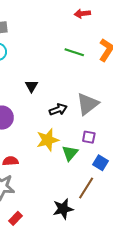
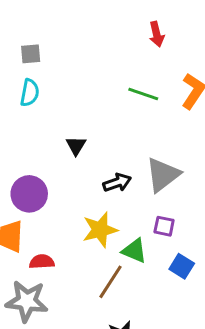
red arrow: (82, 14) -> (157, 34), turned -98
green triangle: (70, 153) -> (134, 251), turned -48
brown line: (86, 188) -> (111, 282), moved

